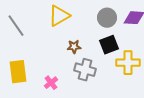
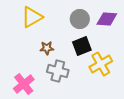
yellow cross: (128, 63) -> (101, 64), turned -30
pink cross: (51, 83) -> (24, 84), size x1.5

